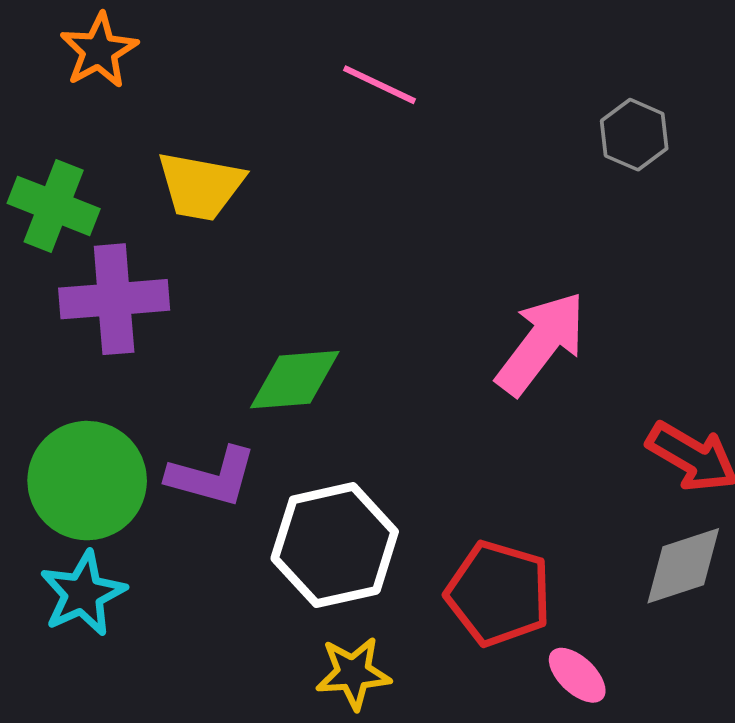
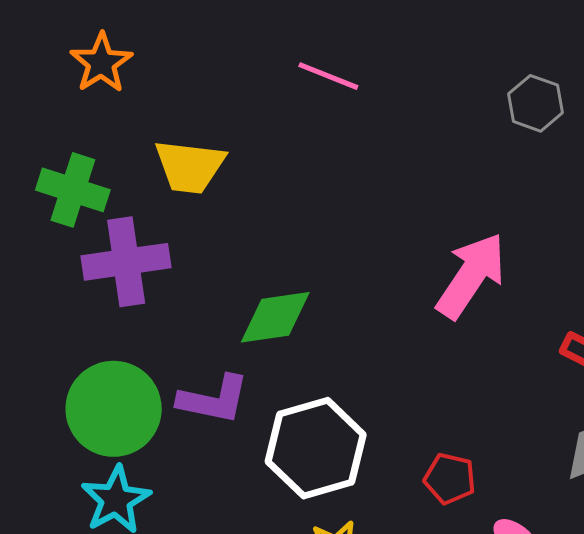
red pentagon: (499, 593) -> (450, 479), size x0.6

